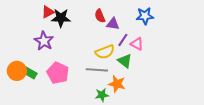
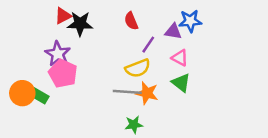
purple triangle: (113, 24) -> (173, 31), moved
purple line: (123, 40) -> (148, 45), moved
green triangle: (125, 61) -> (181, 83), moved
pink pentagon: (58, 73) -> (63, 73), moved
orange star: (117, 84) -> (147, 93), moved

